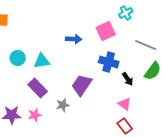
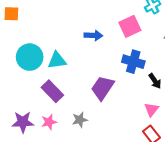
cyan circle: (18, 58) -> (30, 57), size x1.5
pink triangle: (125, 104) -> (151, 109), turned 32
gray star: (63, 105) -> (80, 120), moved

